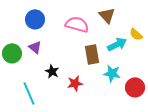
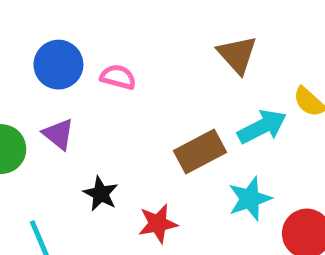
pink semicircle: (77, 24) -> (118, 77), moved, size x0.6
brown rectangle: (92, 54) -> (200, 152), turned 72
cyan star: (112, 73) -> (250, 199), turned -30

